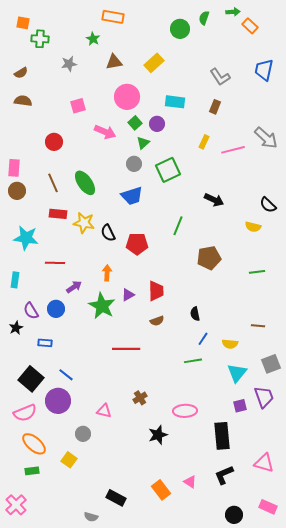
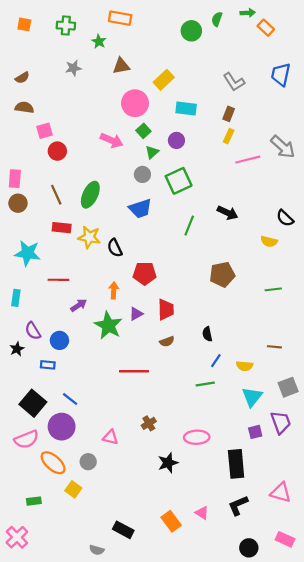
green cross: (40, 39) -> (66, 26), moved
yellow rectangle: (154, 63) -> (164, 80), moved
pink square: (78, 106) -> (45, 131), moved
purple circle: (157, 124) -> (176, 140), moved
yellow rectangle: (204, 142) -> (229, 136), moved
green ellipse: (85, 183) -> (90, 195), turned 60
green line: (178, 226) -> (189, 226), moved
red pentagon: (137, 244) -> (145, 273), moved
blue circle: (56, 309) -> (59, 340), moved
orange ellipse: (34, 444) -> (53, 463), moved

